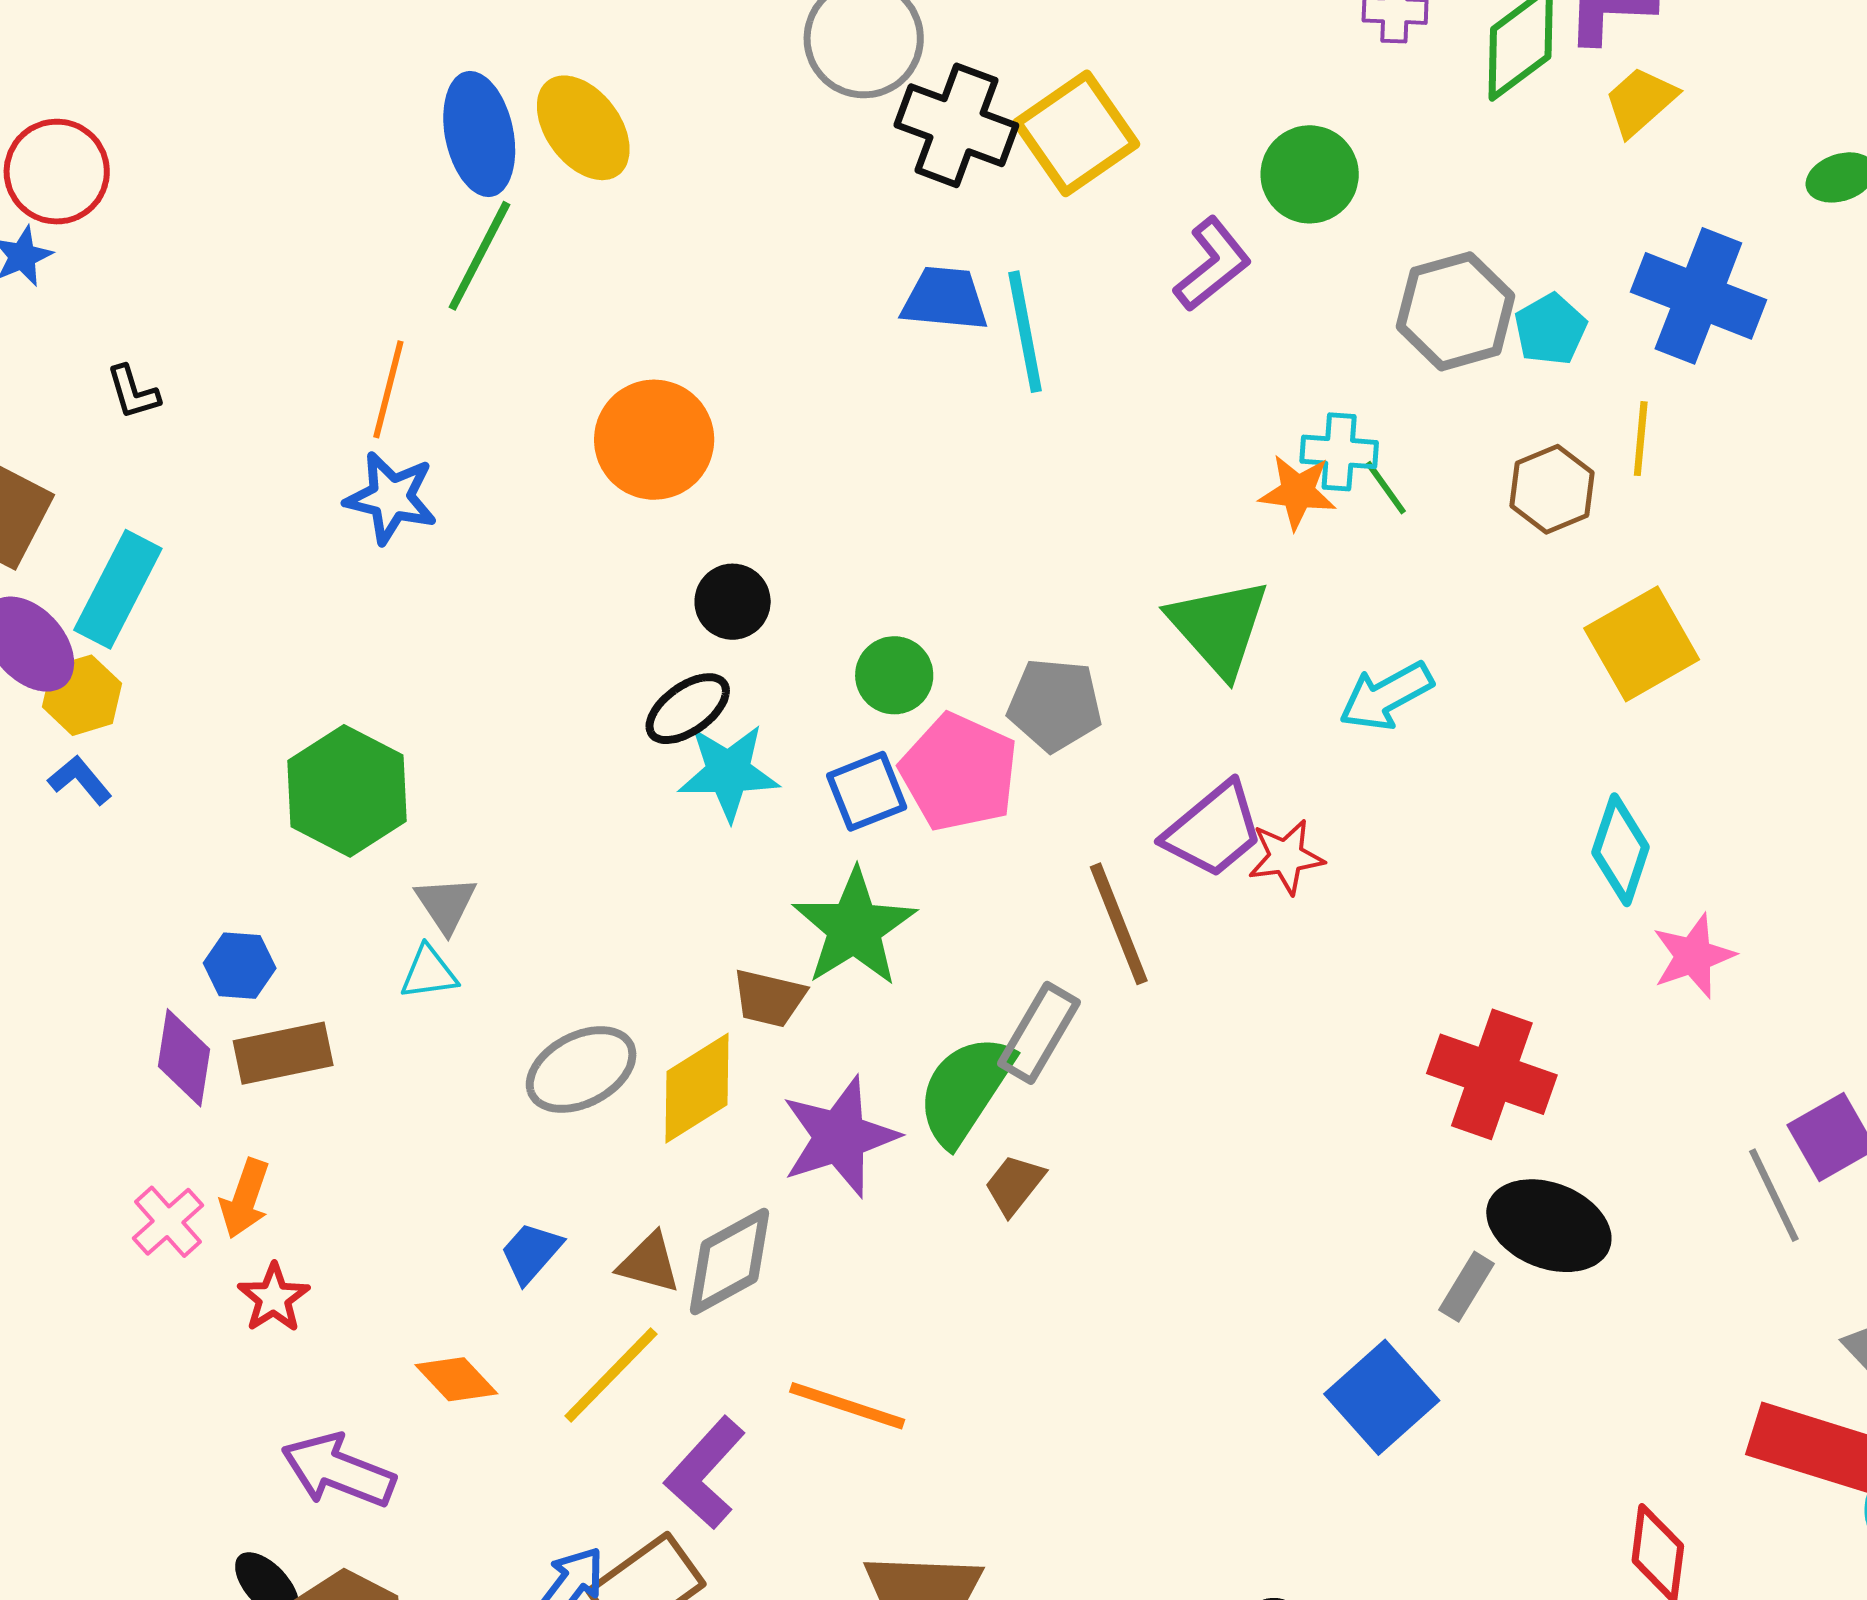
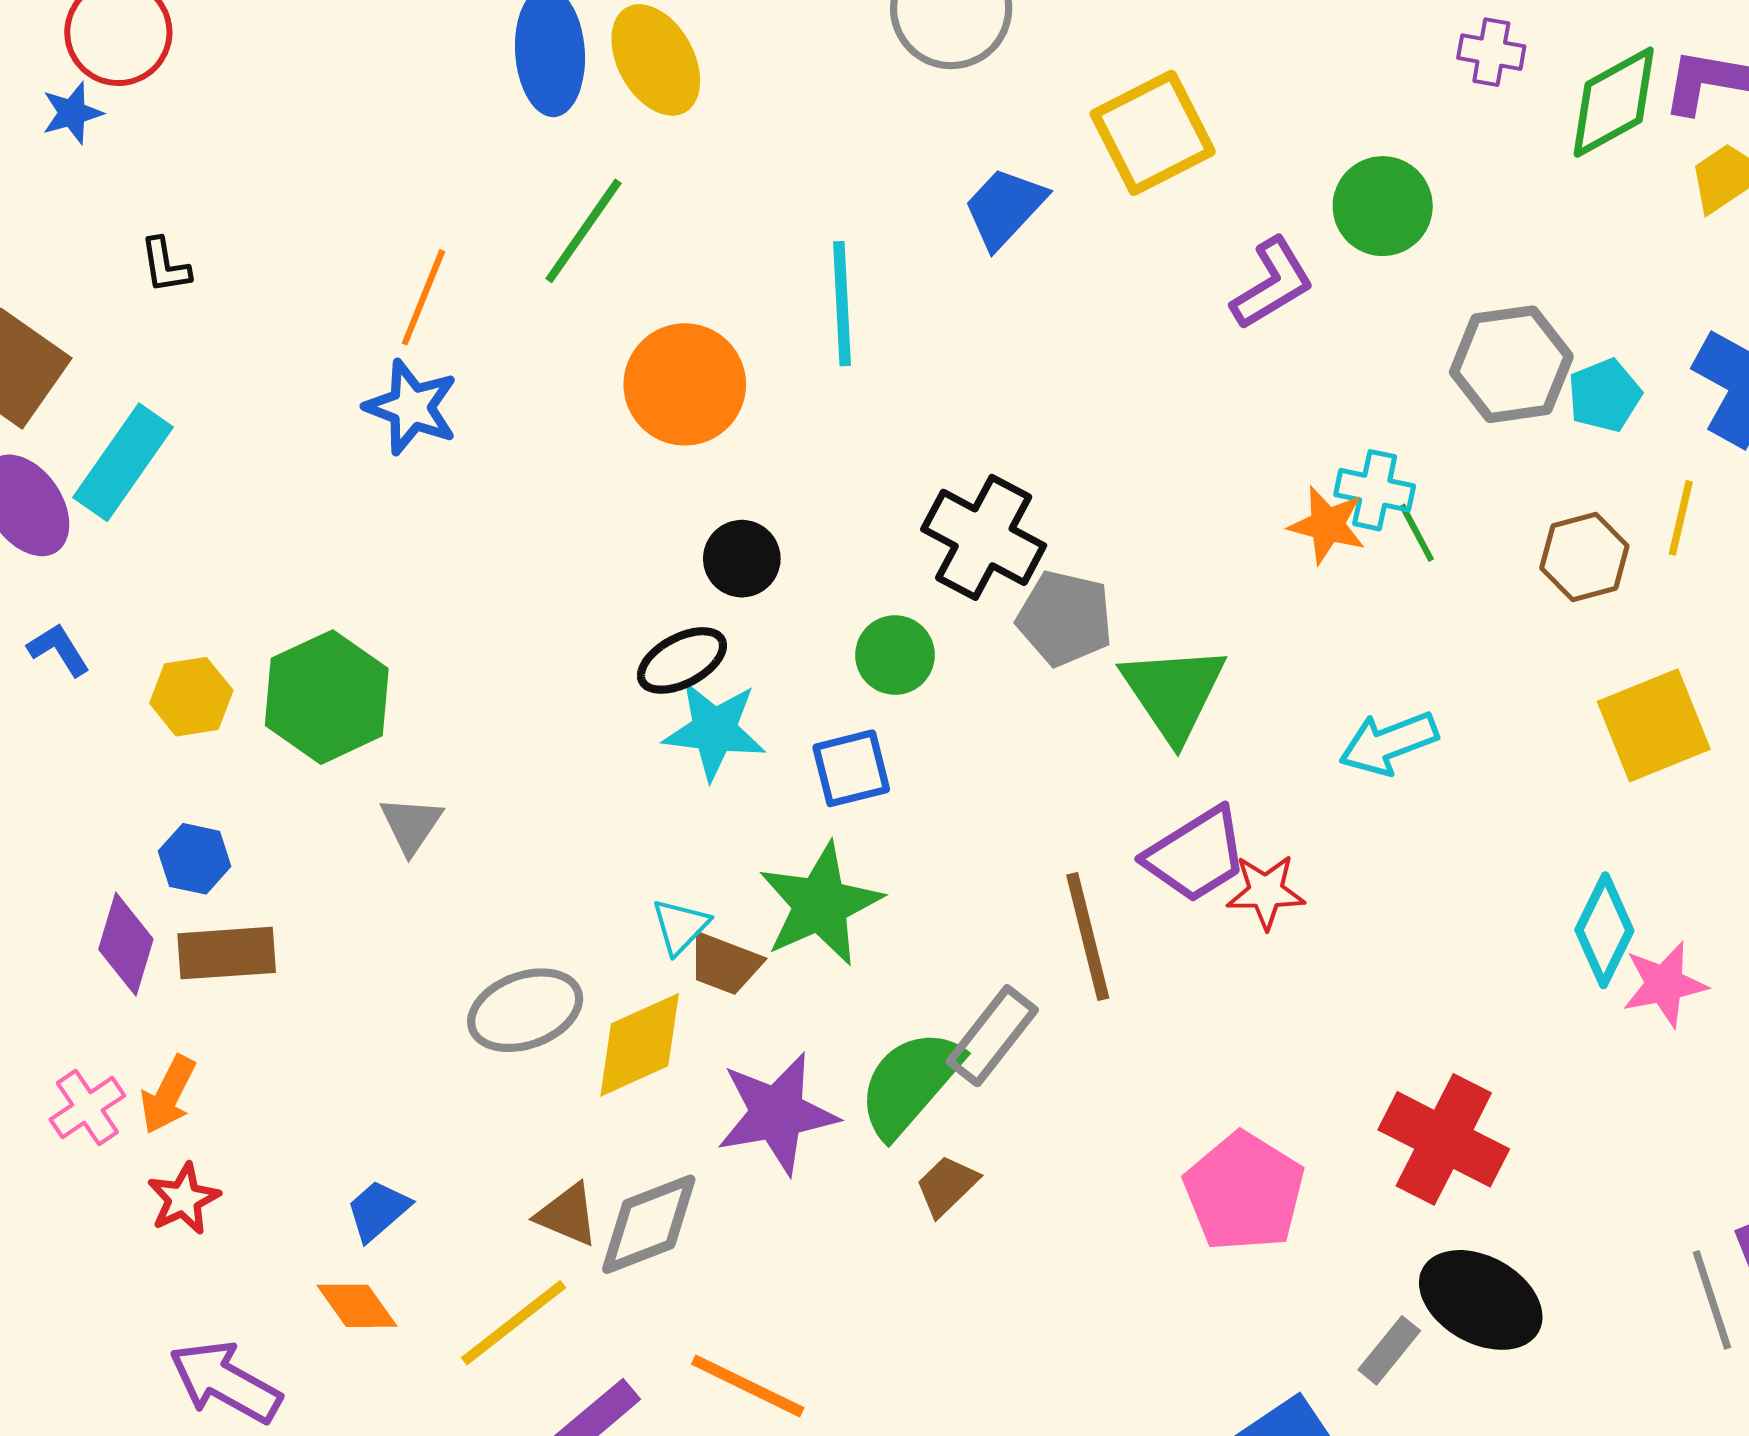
black cross: (956, 125) -> (984, 537), moved
green line: (479, 256) -> (584, 231), moved
blue trapezoid: (945, 299) -> (1005, 208), moved, turned -60
cyan line: (1025, 332) -> (842, 304), moved
green triangle: (1219, 627) -> (1173, 692), moved
yellow hexagon: (82, 695) -> (191, 697), moved
gray pentagon: (1055, 705) -> (1065, 618), moved
pink pentagon: (959, 772) -> (1244, 1192), moved
pink star: (1693, 956) -> (1665, 984), moved
cyan triangle: (429, 973) -> (680, 926), moved, turned -46
blue trapezoid: (531, 1253) -> (378, 1210), moved

